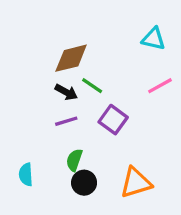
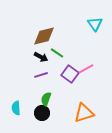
cyan triangle: (154, 39) -> (95, 24), turned 42
pink line: (160, 86) -> (86, 69), moved
black circle: (84, 183) -> (42, 113), moved

